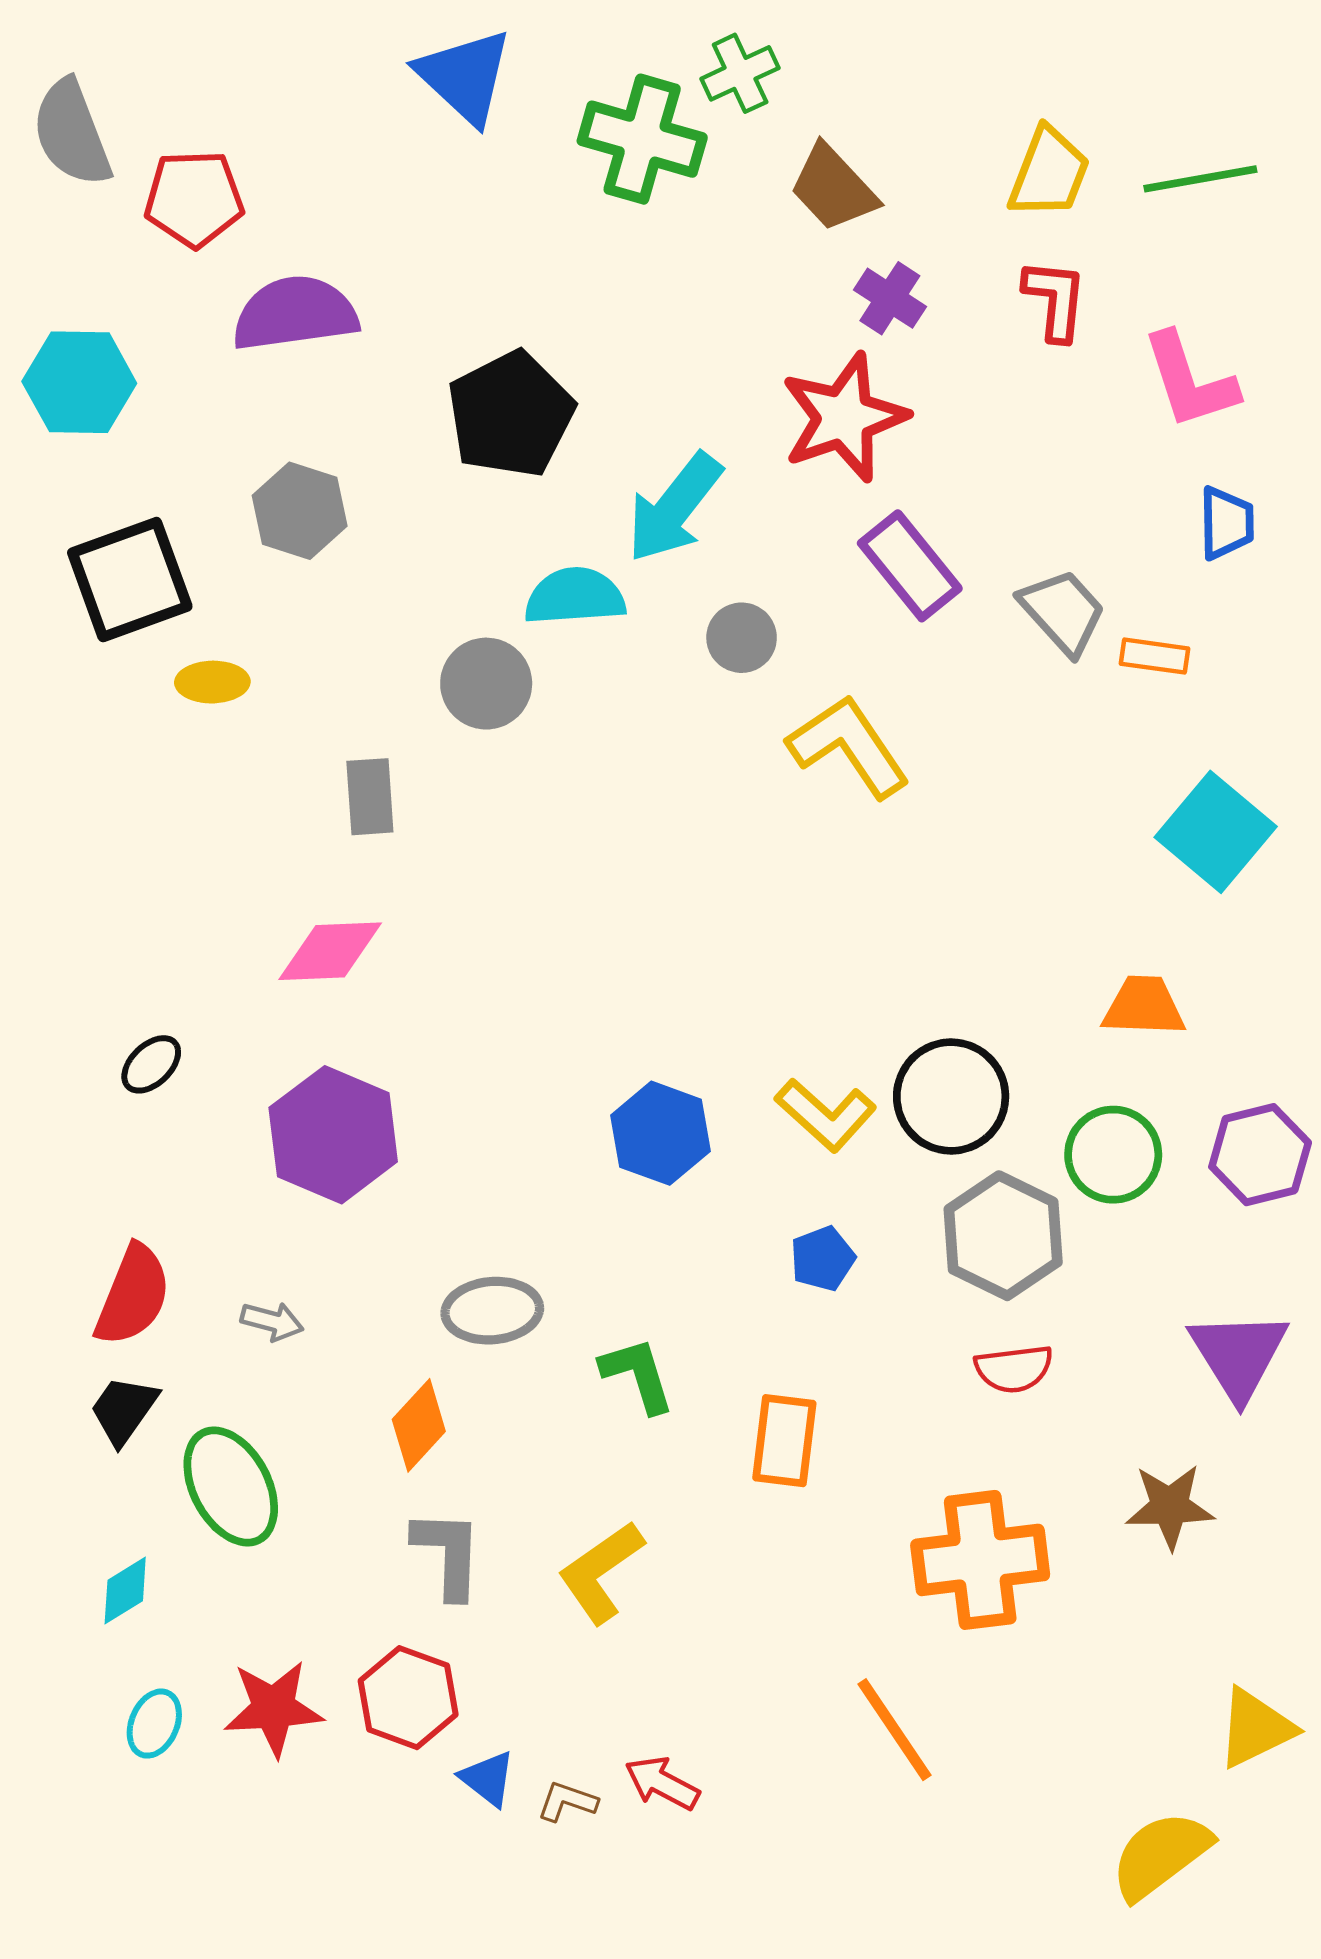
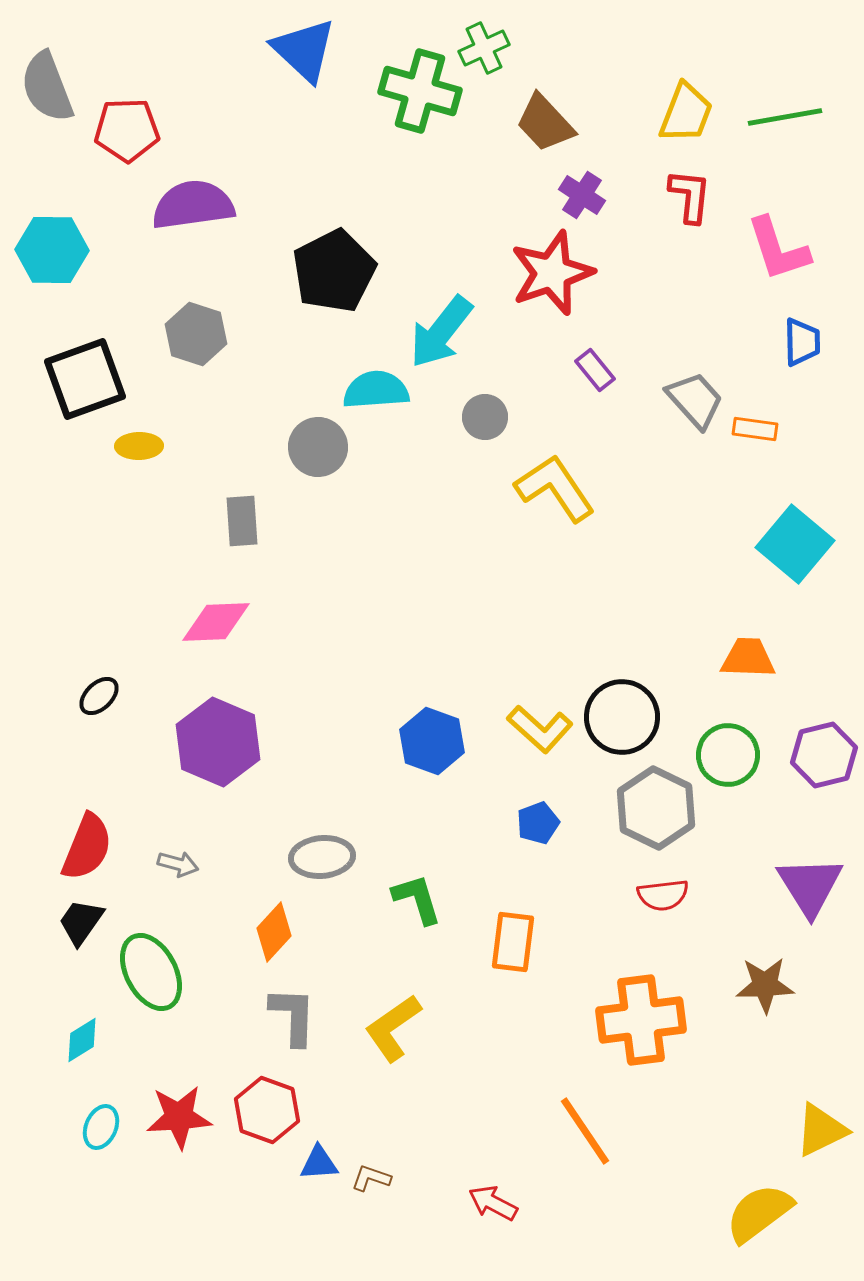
purple rectangle: (910, 566) -> (595, 370), size x0.6
blue triangle: (488, 1779) -> (319, 1163), turned -42
red arrow: (662, 1783) -> (493, 1203), moved

